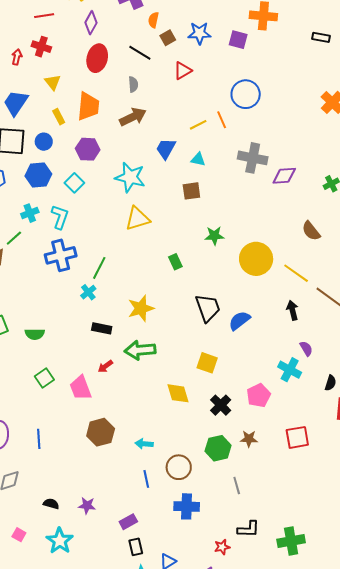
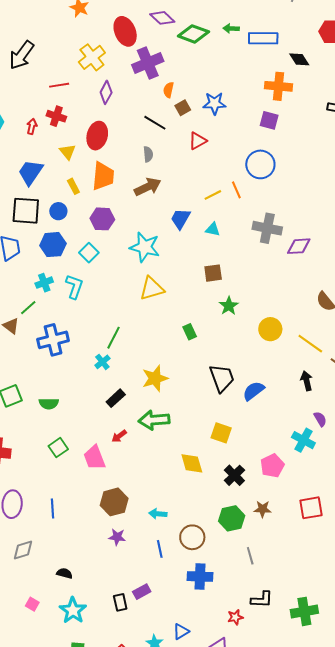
purple square: (238, 40) -> (269, 120), moved
red ellipse: (97, 58) -> (97, 136), moved
brown square: (191, 191) -> (213, 273), moved
green star: (214, 236) -> (229, 306), turned -30
blue cross: (61, 255) -> (53, 340), moved
yellow circle: (256, 259) -> (270, 329), size x0.7
black rectangle: (102, 328) -> (116, 398), turned -54
purple star: (87, 506) -> (117, 537), moved
black rectangle: (136, 547) -> (120, 602), moved

